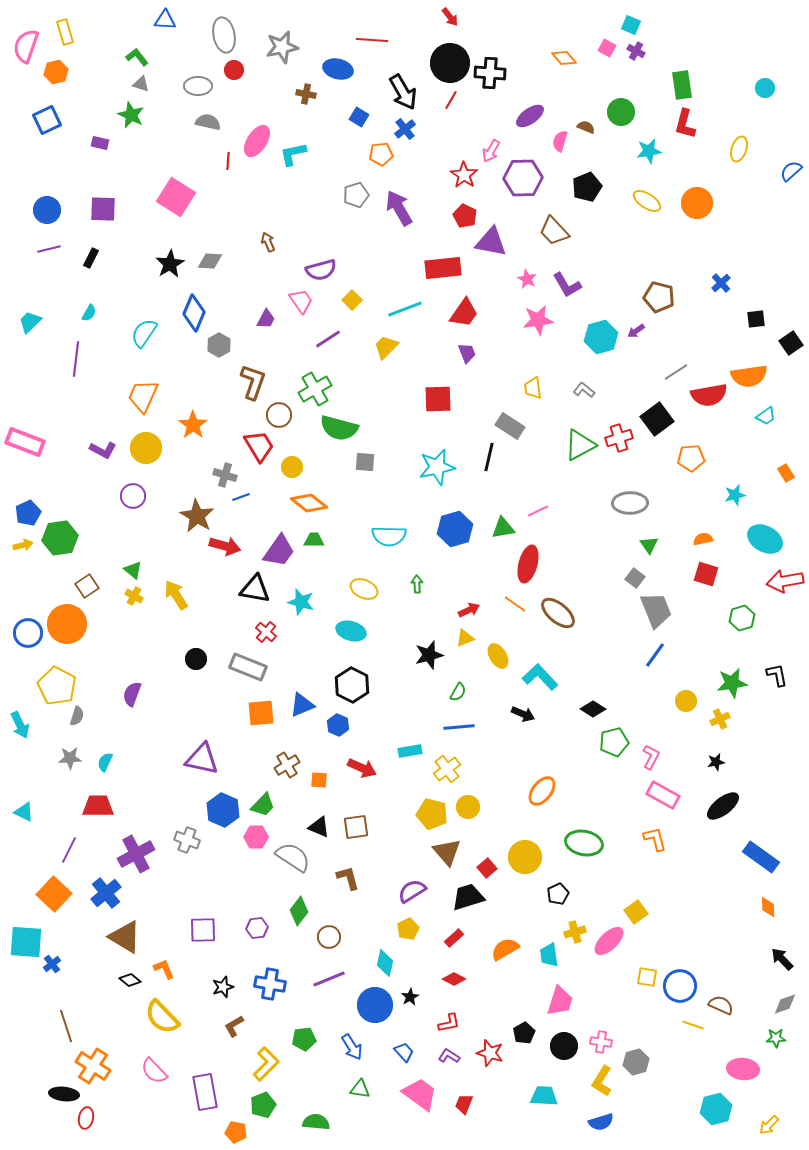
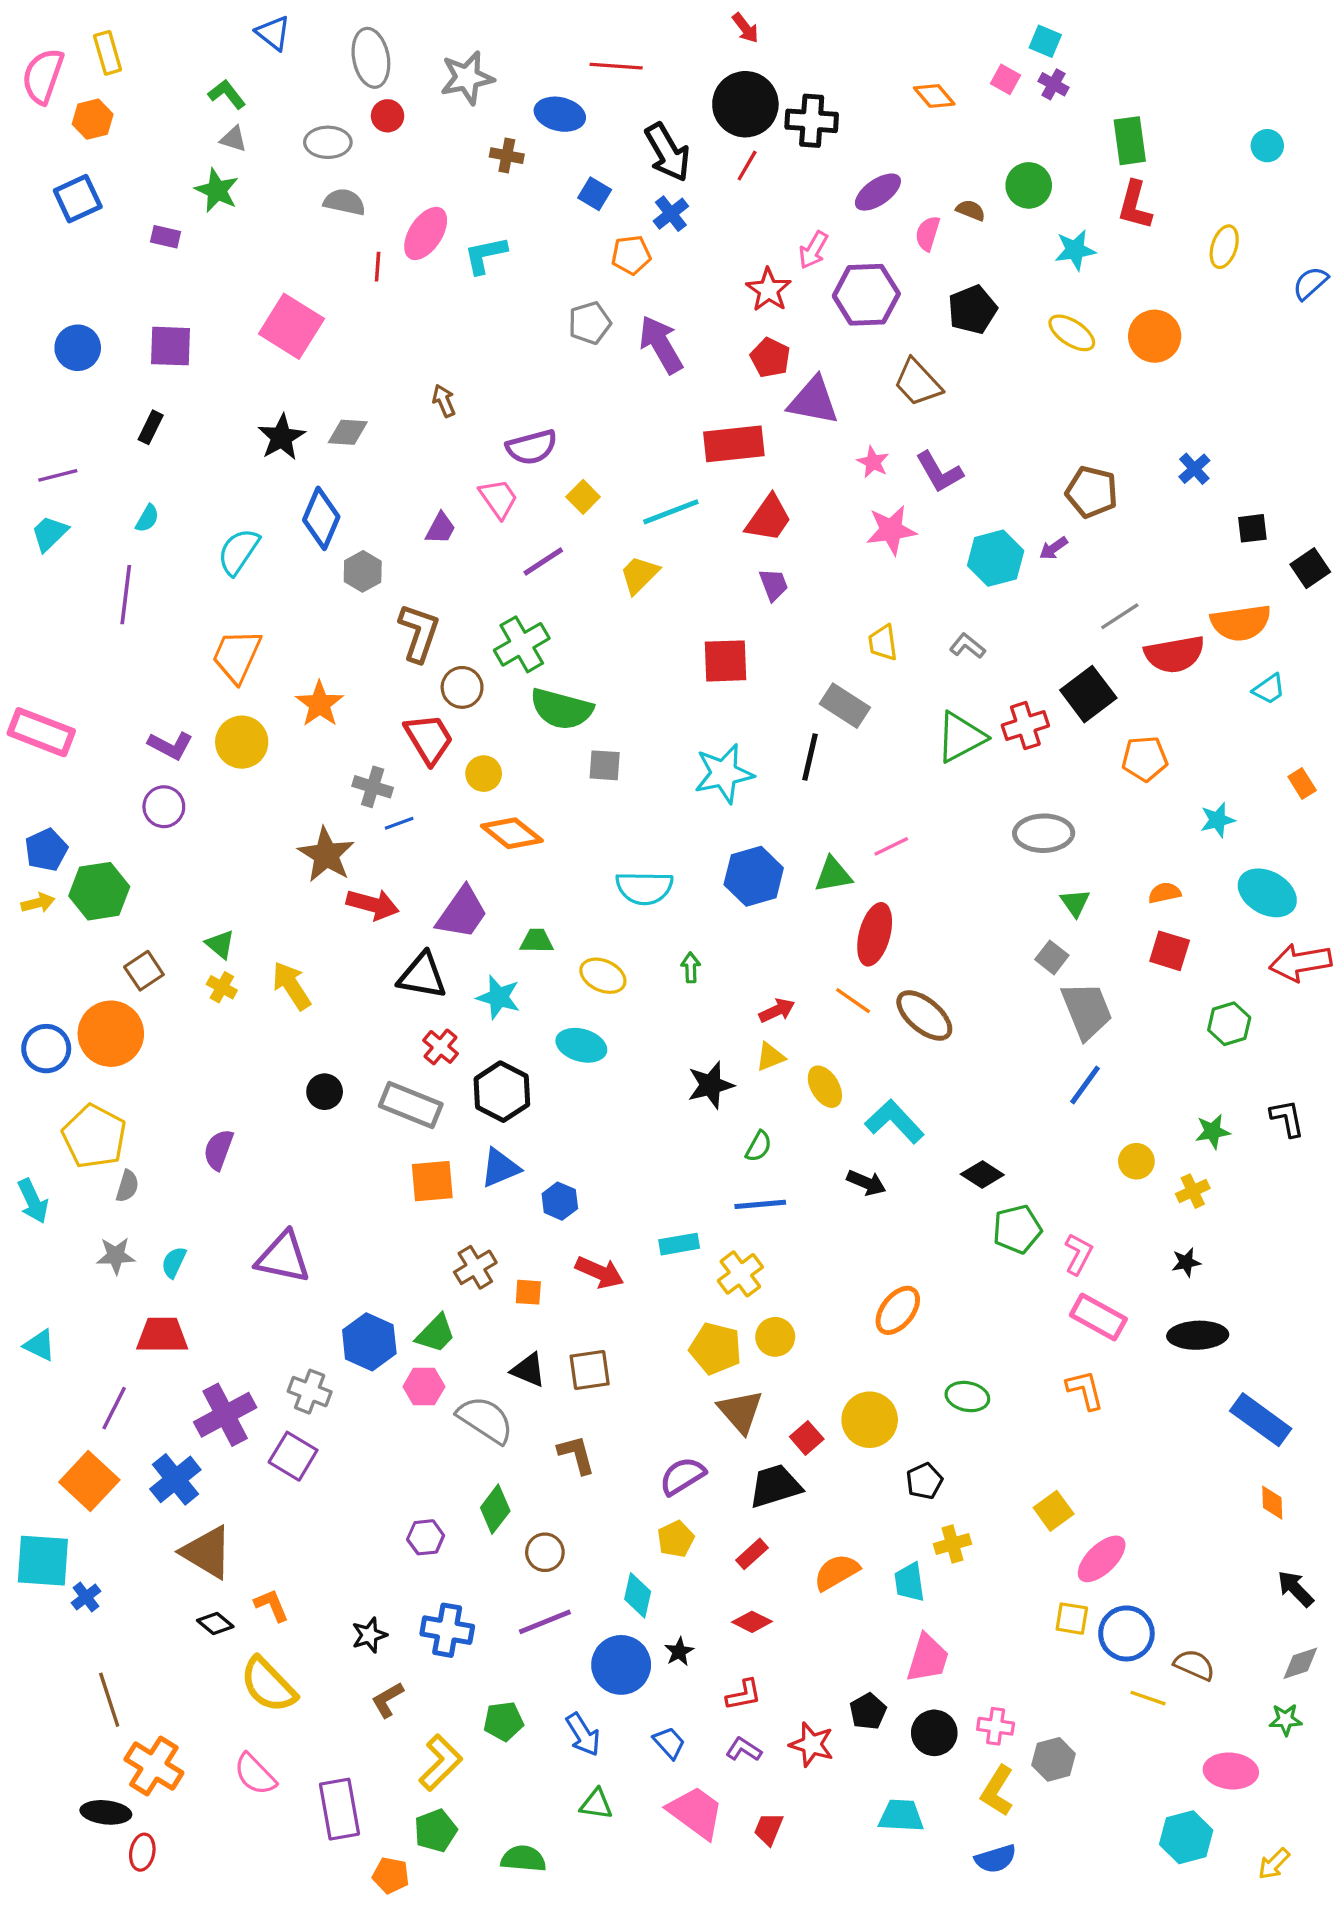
blue triangle: (165, 20) -> (273, 33), turned 35
purple line: (49, 249) -> (58, 475), moved
purple circle: (133, 496) -> (164, 807), moved
green trapezoid: (314, 540) -> (537, 941), moved
green star: (732, 683) -> (1213, 1131), size x0.7
black hexagon: (352, 685) -> (502, 1092), moved
purple triangle: (202, 759) -> (283, 1257), moved
black ellipse: (723, 806) -> (1198, 1335), turned 36
green ellipse: (584, 843) -> (967, 1397), size x0.7
purple square: (203, 930) -> (293, 1456), moved, turned 32
pink ellipse: (609, 941) -> (1102, 1559), moved

